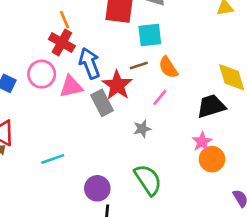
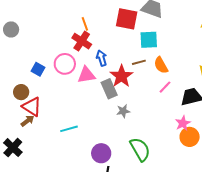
blue arrow: (89, 63) -> (102, 58), size x0.7
pink line: (160, 98) -> (165, 87), moved
gray star: (142, 129) -> (123, 111), moved

